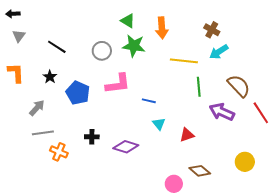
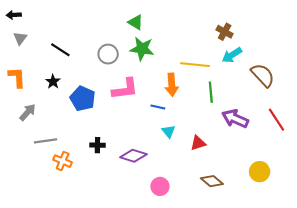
orange arrow: (162, 28) -> (172, 85), moved
brown semicircle: (239, 86) -> (263, 75), moved
gray arrow: (37, 108) -> (28, 112), moved
pink circle: (174, 184) -> (160, 186), moved

